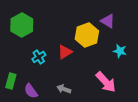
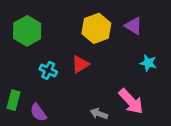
yellow hexagon: (87, 35) -> (96, 28), moved
cyan cross: (39, 57) -> (48, 70), turned -32
gray arrow: (64, 89) -> (99, 114), moved

